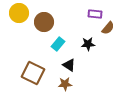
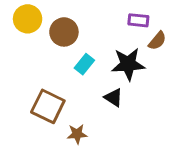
black star: (88, 44) -> (128, 64), size x1.6
black triangle: (69, 65) -> (114, 98), moved
brown star: (65, 84) -> (77, 134), moved

